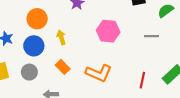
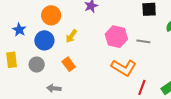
gray line: (152, 36) -> (143, 41), moved
yellow arrow: (61, 37) -> (71, 36), turned -136
orange L-shape: (99, 73) -> (124, 68), moved

